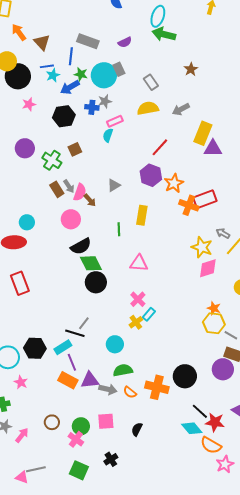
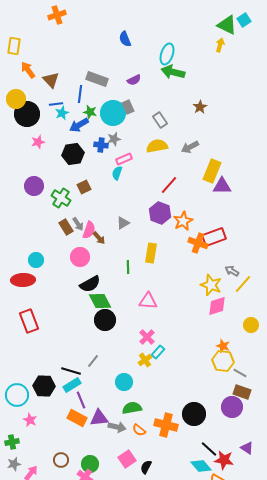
black line: (75, 333) -> (71, 371), moved
pink square: (106, 421) -> (127, 459), moved, turned -30

